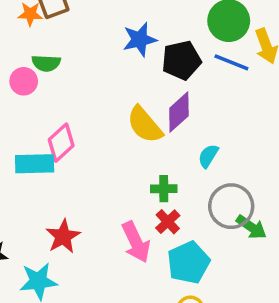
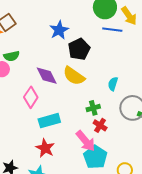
black pentagon: (181, 60) -> (79, 49), moved
purple diamond: (179, 112) -> (47, 76), moved, turned -60
cyan rectangle: (35, 164) -> (49, 121), moved
cyan pentagon: (189, 263) -> (95, 157), moved

